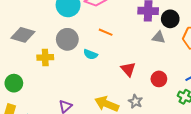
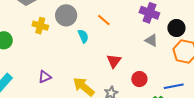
black circle: (170, 19) -> (176, 28), moved
cyan semicircle: (90, 54) -> (83, 36), turned -152

